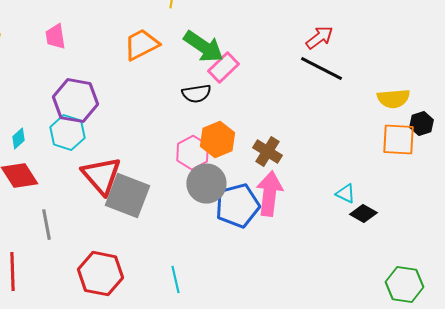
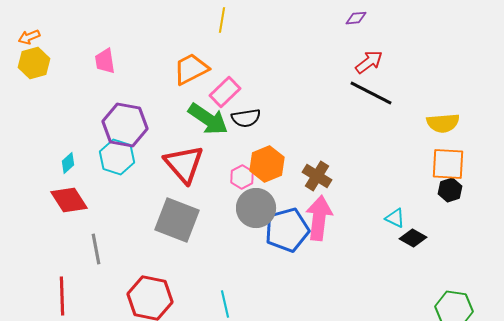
green arrow: (203, 47) -> (208, 119), moved
pink rectangle: (223, 68) -> (225, 92), moved
black hexagon: (421, 124) -> (450, 190), moved
pink hexagon: (192, 153) -> (242, 177), size x0.7
red triangle: (101, 176) -> (184, 164), moved

